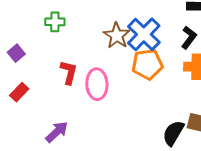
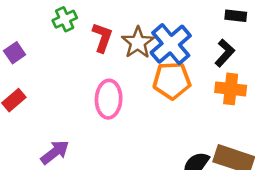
green cross: (55, 22) -> (65, 19), turned -30
red L-shape: (69, 72) -> (102, 38), moved

